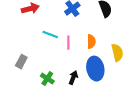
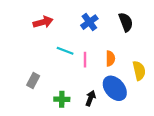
blue ellipse: (95, 69) -> (115, 88), turned -30
green cross: (47, 79) -> (62, 99), turned -32

